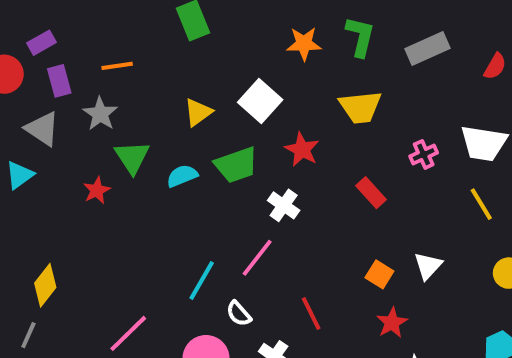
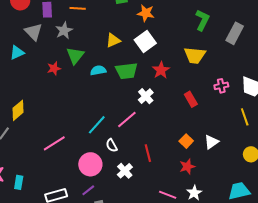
orange star: (304, 44) -> (146, 13), moved
gray rectangle: (428, 49) -> (235, 33), turned -50

